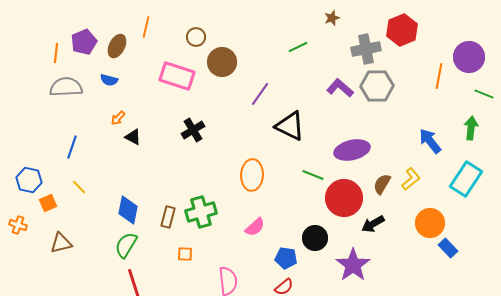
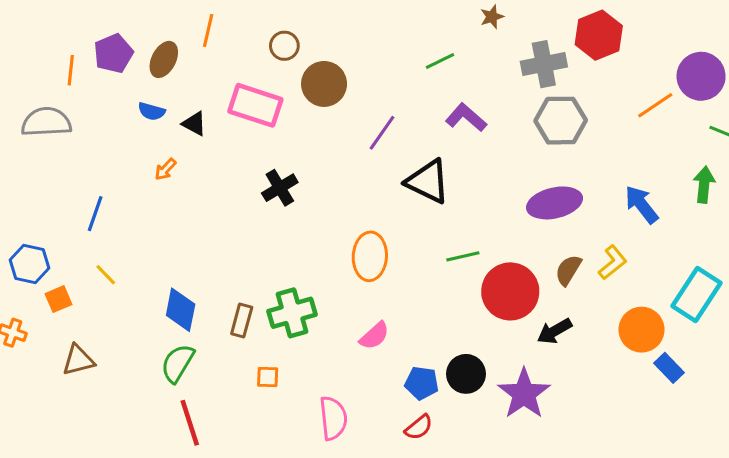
orange line: (439, 76) -> (655, 105), turned 45
gray semicircle: (66, 87) -> (46, 122), moved
purple L-shape: (340, 88) -> (466, 117), moved
black triangle: (133, 137) -> (194, 124), moved
purple ellipse: (352, 150) -> (555, 203), moved
green line: (313, 175) -> (463, 256), turned -35
cyan rectangle: (466, 179) -> (696, 295), moved
black circle: (315, 238) -> (466, 374), moved

